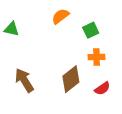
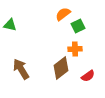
orange semicircle: (60, 16) -> (63, 14), moved
orange cross: (97, 57) -> (75, 49), moved

